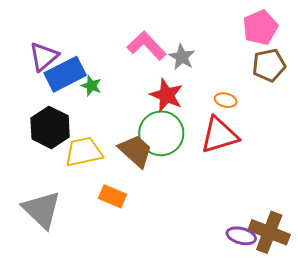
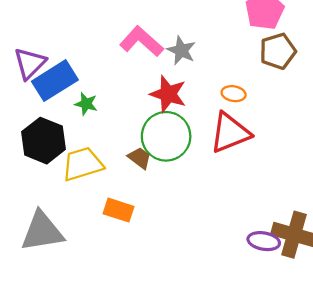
green star: (91, 86) -> (86, 104), moved
brown trapezoid: (136, 151) -> (140, 158), size x0.6
gray triangle: (42, 210) -> (42, 232), turned -48

